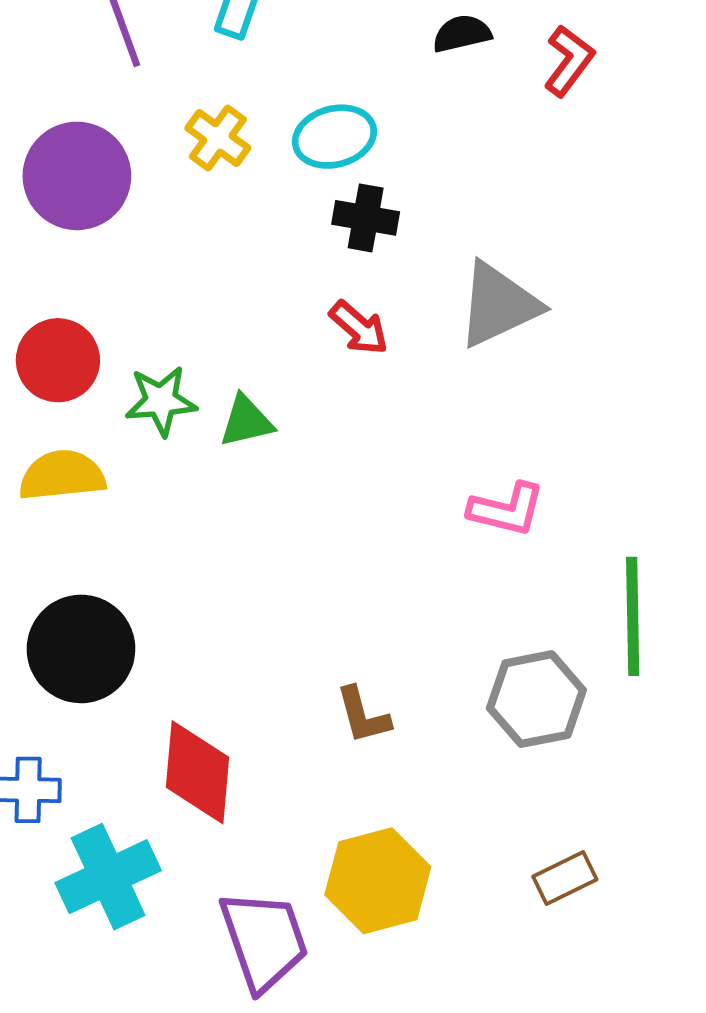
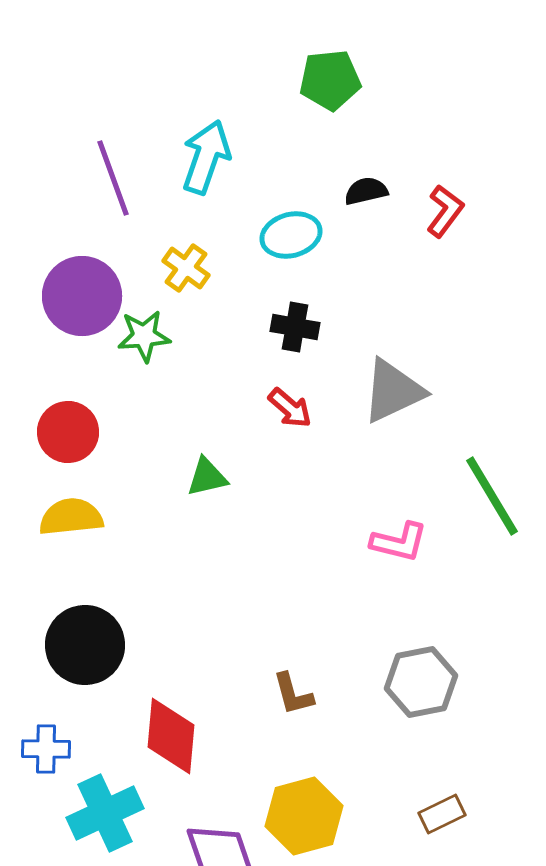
cyan ellipse: (334, 137) -> (291, 235), moved
green star: (161, 401) -> (144, 336), moved
green line: (633, 616) -> (492, 496), moved, turned -30

